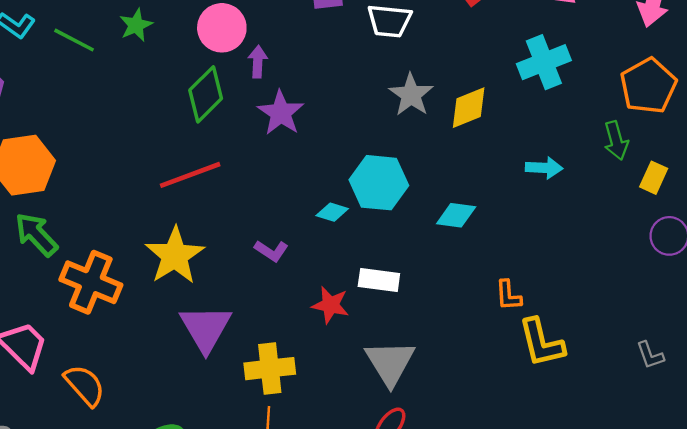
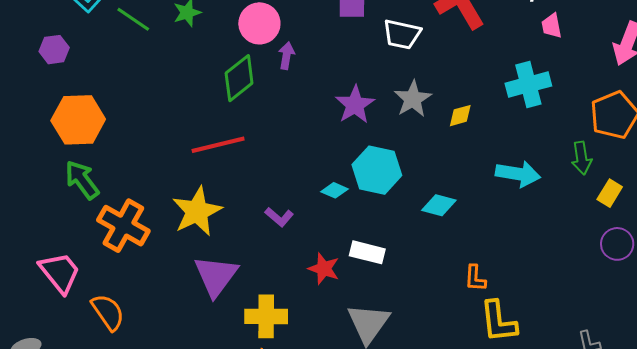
yellow diamond: (469, 108) -> (460, 116), size x0.7
purple star: (281, 113) -> (355, 105), moved
cyan arrow: (544, 168) -> (518, 174), size x1.4

